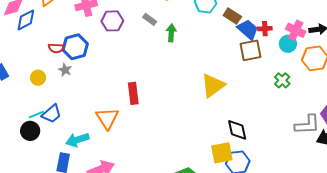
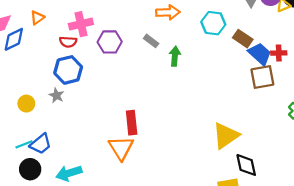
red semicircle: (56, 48) -> (68, 42), moved
yellow triangle: (213, 85) -> (226, 136), moved
orange triangle: (107, 118) -> (121, 148), moved
black circle: (30, 131) -> (30, 169), moved

